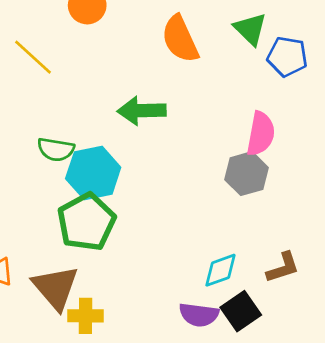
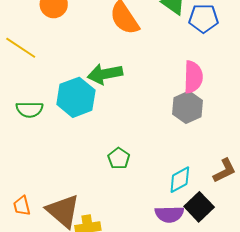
green semicircle: (56, 149) -> (29, 109), moved
cyan hexagon: (93, 173) -> (76, 97), moved
green pentagon: (86, 222) -> (119, 158), moved, size x0.5

